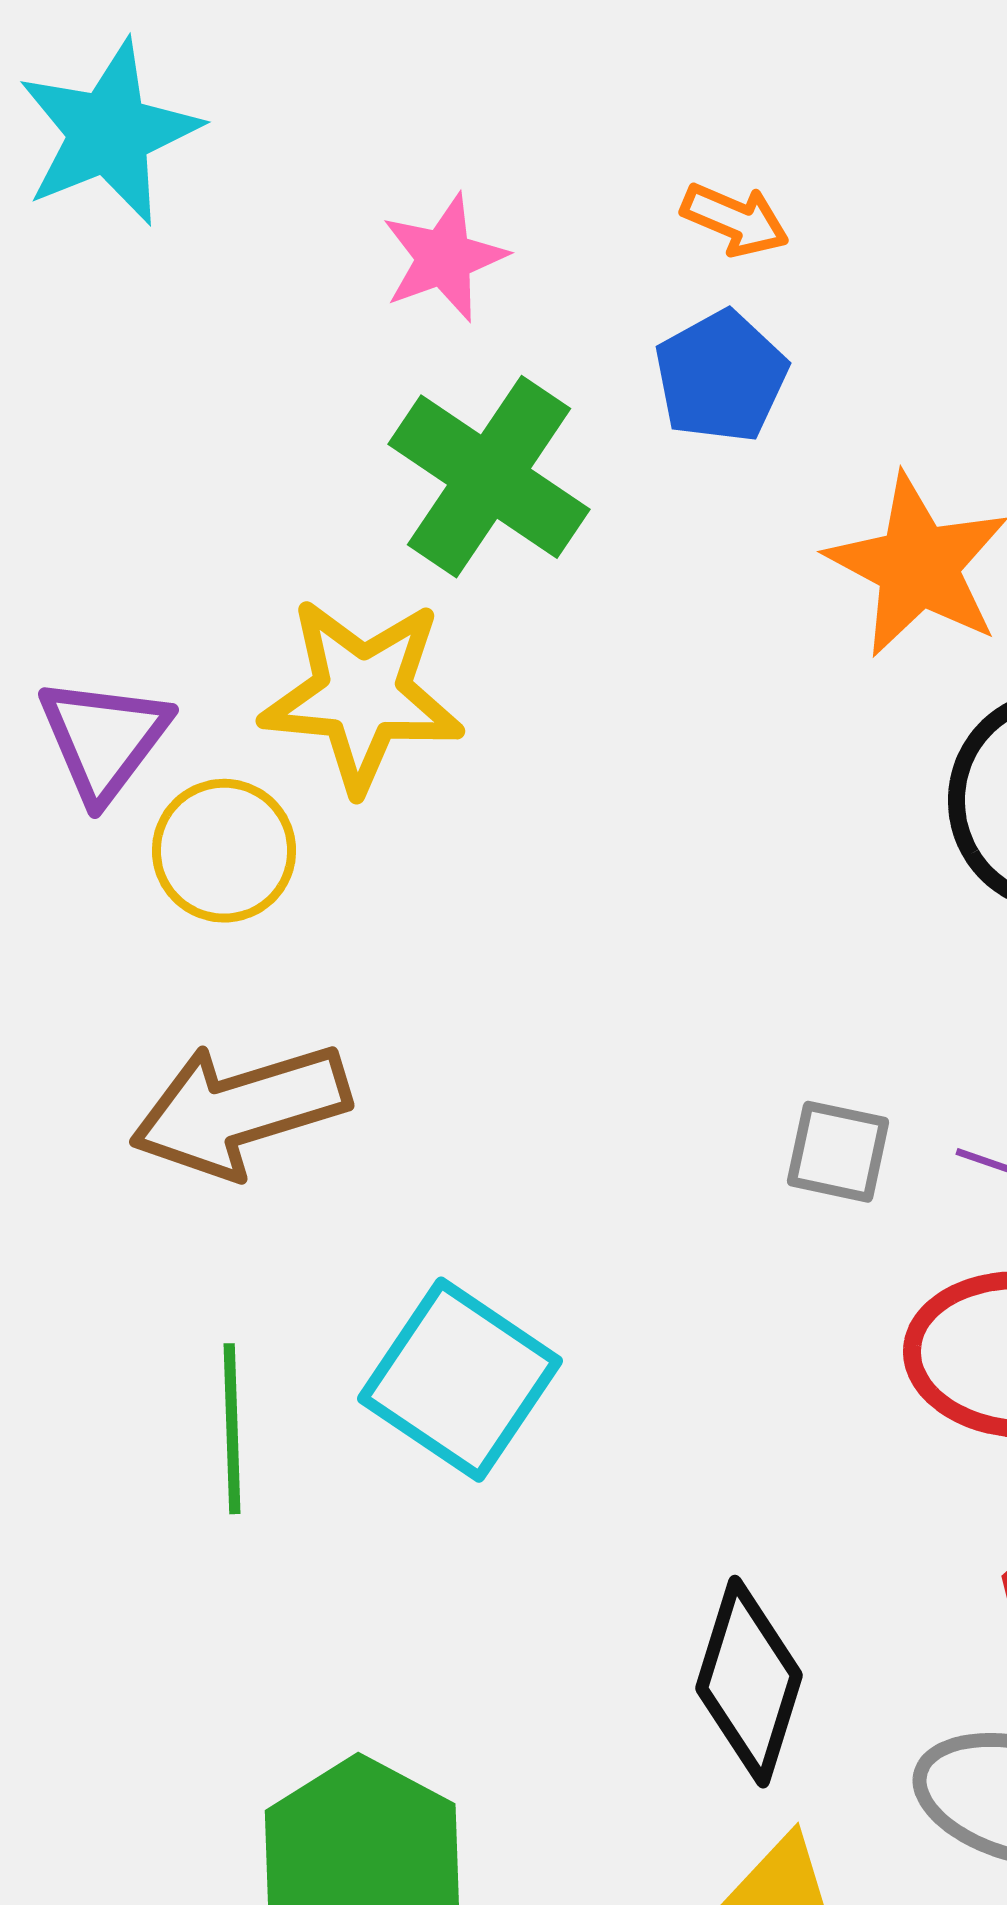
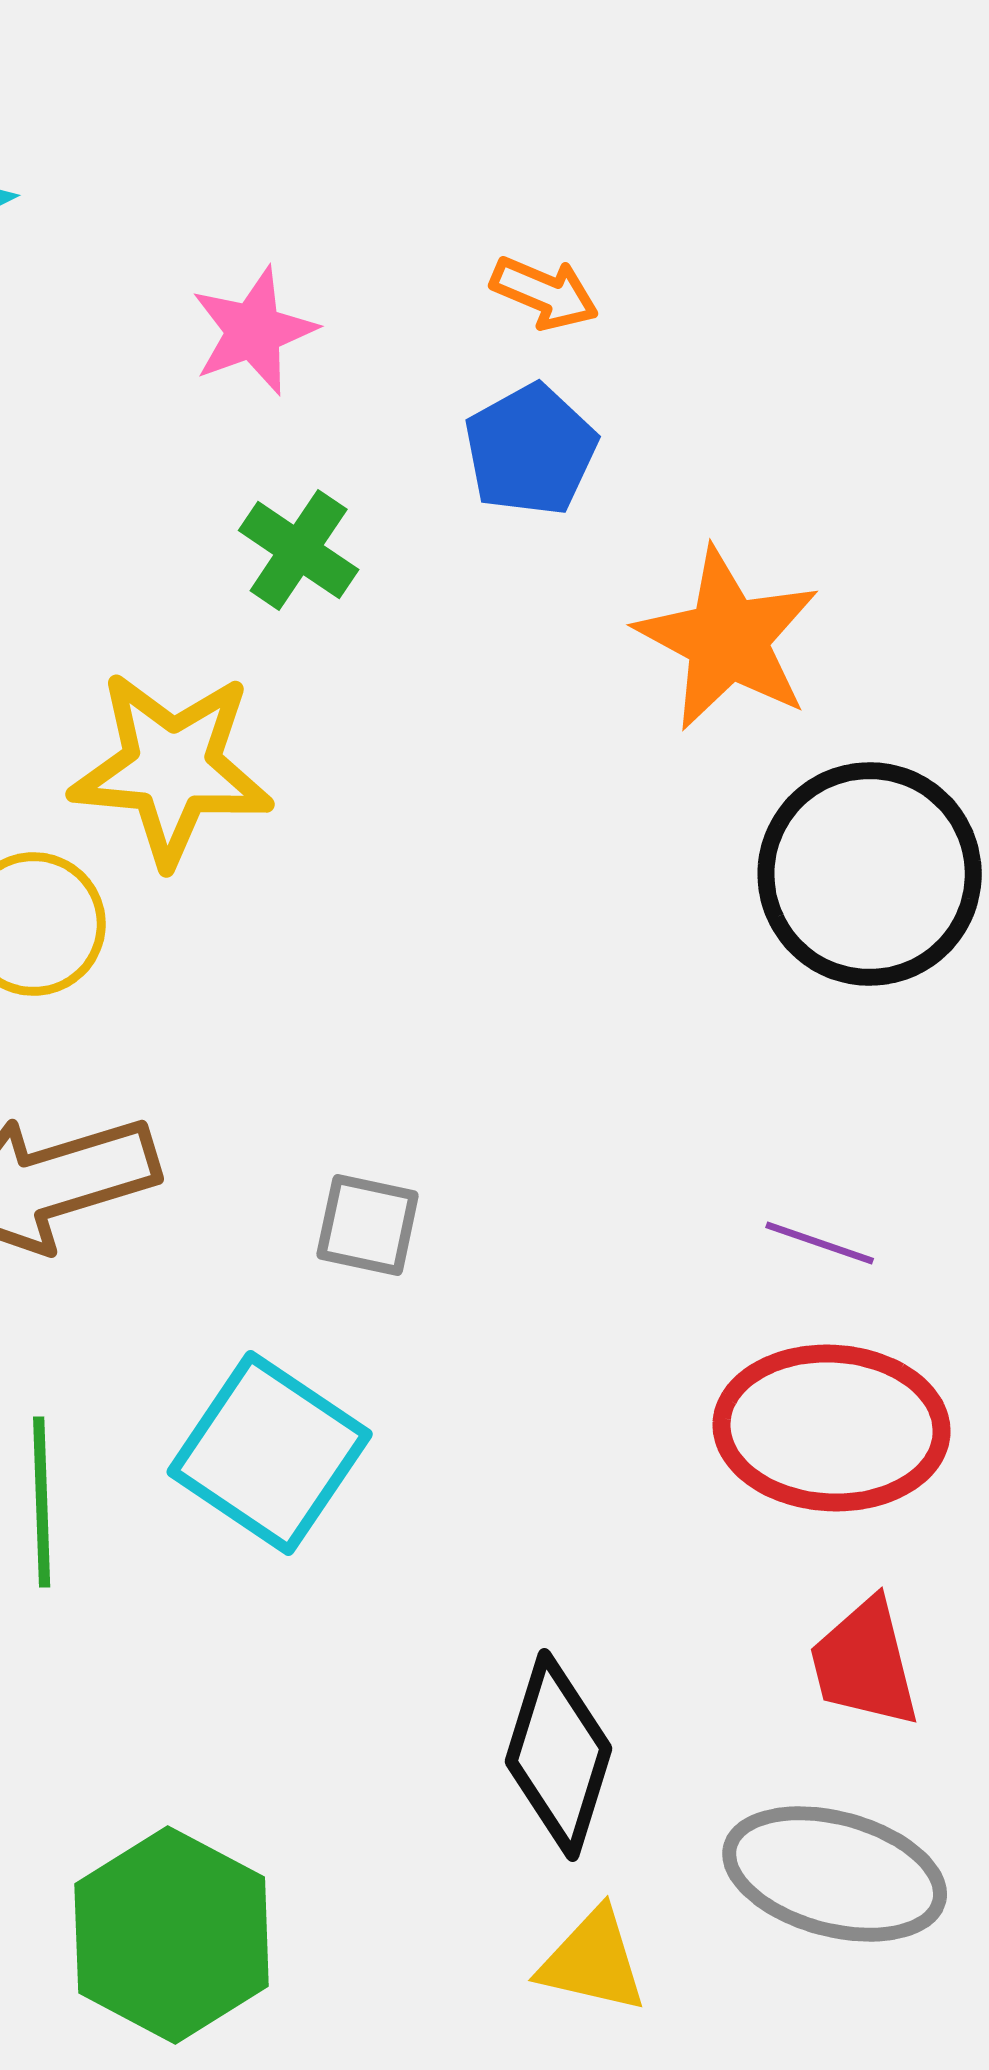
green cross: (489, 477) -> (299, 550), size x0.6
gray square: (838, 1152) -> (368, 1225), moved

